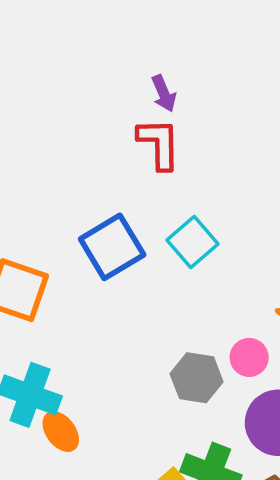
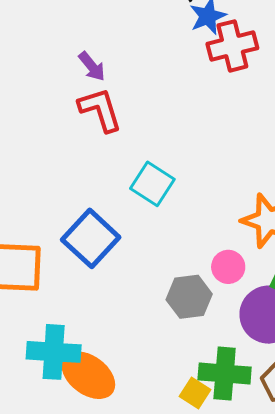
blue square: (112, 247) -> (91, 238), moved
orange ellipse: (61, 432) -> (88, 375), size x1.5

